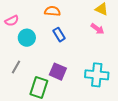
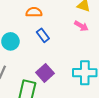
purple square: (58, 72) -> (45, 73), turned 30

